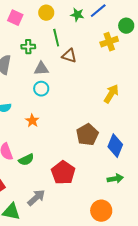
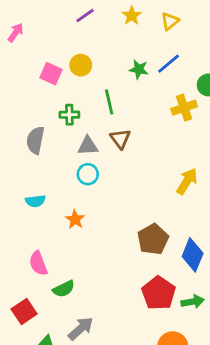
yellow circle: (46, 13) -> (81, 65), moved
brown triangle: (69, 56) -> (120, 139), moved, turned 35
green semicircle: (26, 160) -> (64, 289), moved
red pentagon: (63, 173) -> (159, 293), moved

